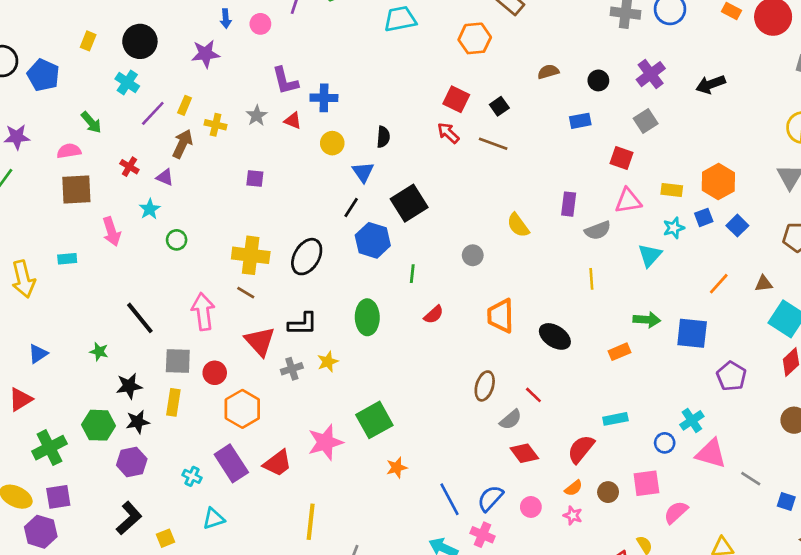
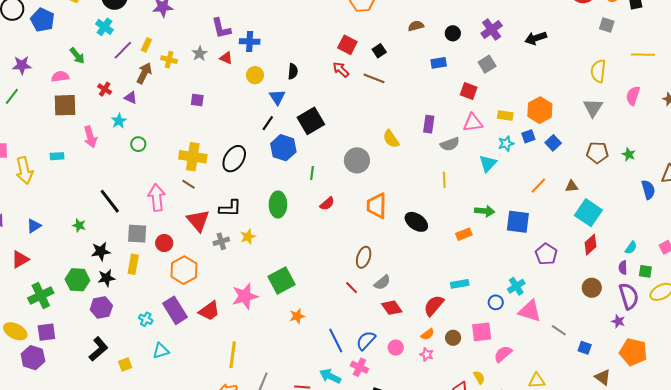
gray circle: (473, 255) -> (357, 160), size x1.6
red line: (533, 395) -> (352, 288), moved

